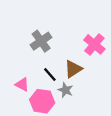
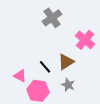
gray cross: (41, 41) -> (52, 18), moved
gray star: (66, 90) -> (68, 85), moved

